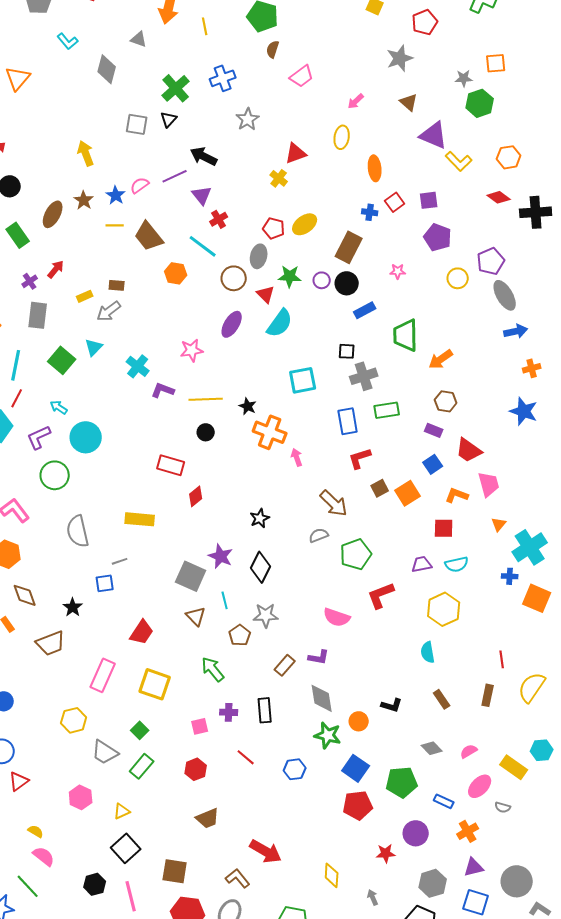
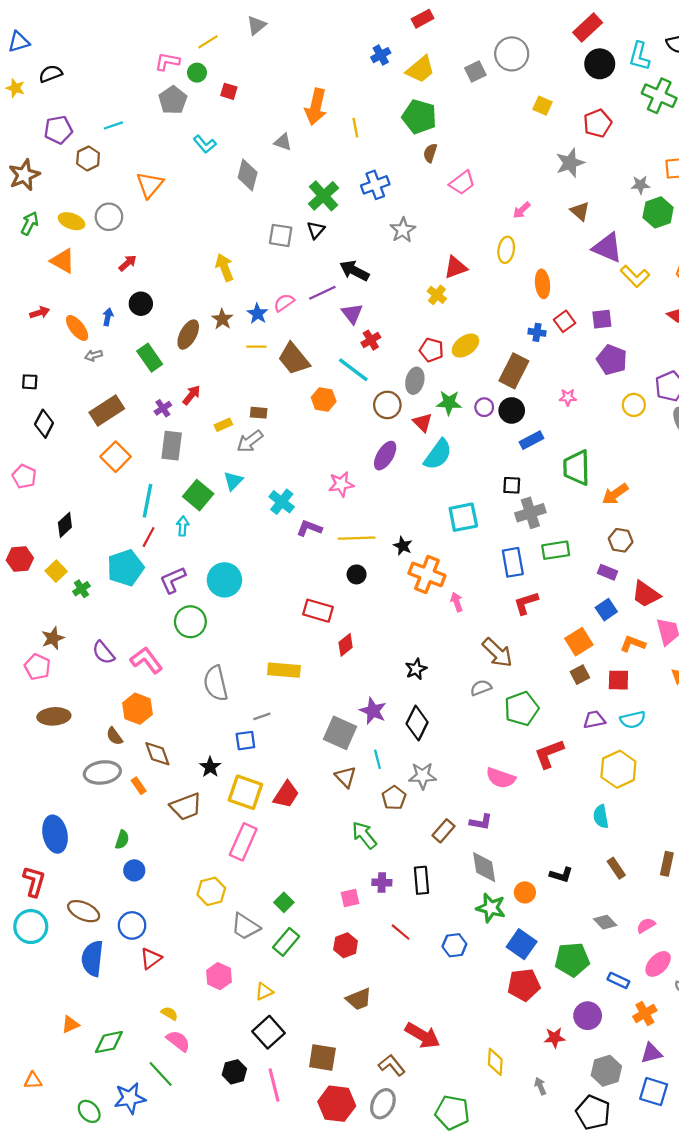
cyan arrow: (59, 407) -> (183, 526), moved, turned 60
brown square: (380, 488) -> (580, 675), moved
yellow square: (155, 684) -> (245, 792), moved

